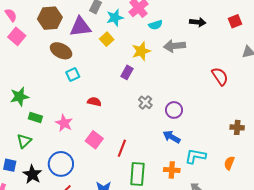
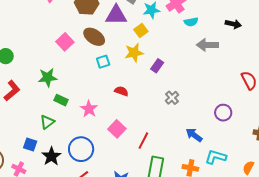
pink square: (17, 36) -> (65, 42), moved
yellow star: (141, 51) -> (134, 53), moved
purple circle: (174, 110) -> (223, 113), moved

